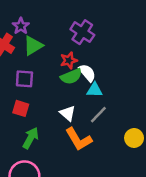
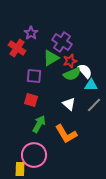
purple cross: (82, 32) -> (62, 42), moved
green triangle: (33, 46) -> (51, 58), moved
orange L-shape: (79, 139) -> (66, 134), moved

